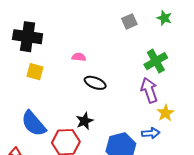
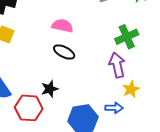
pink semicircle: (79, 57) -> (62, 26), moved, size x1.5

